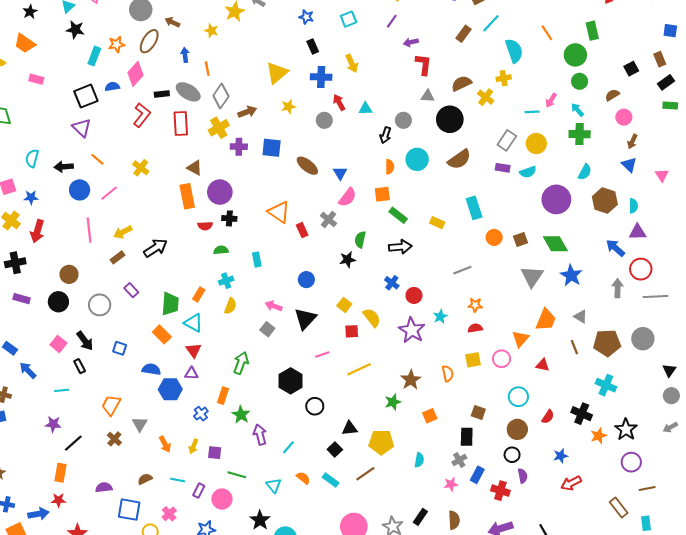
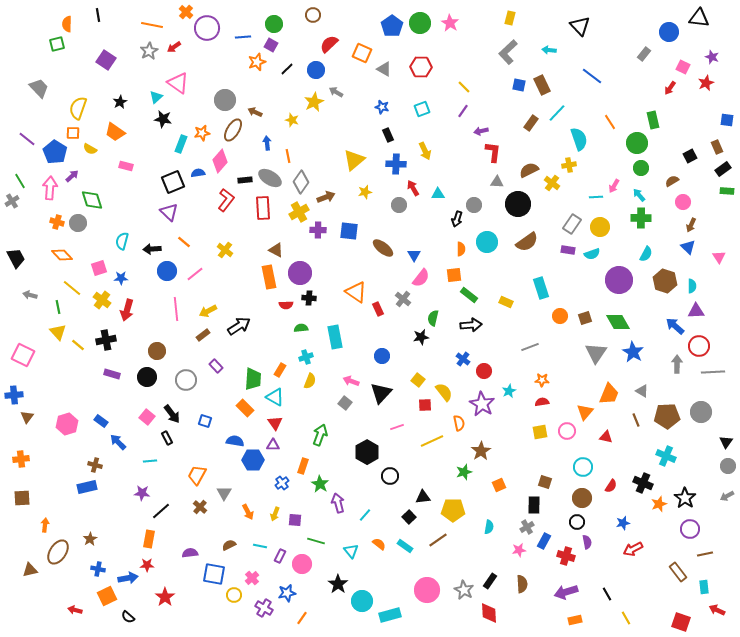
cyan rectangle: (257, 260) -> (335, 337), size x1.6
orange semicircle: (448, 373) -> (459, 423), moved

